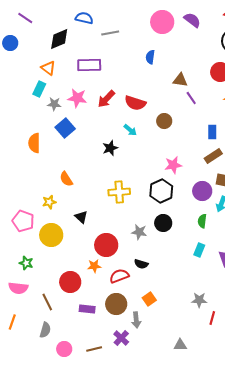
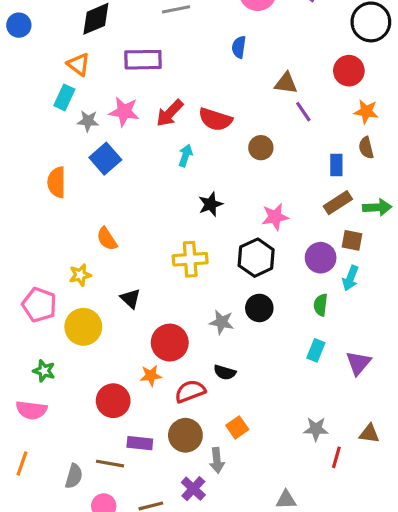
cyan arrow: (130, 130) -> (185, 156), moved, turned -112
black star: (110, 148) -> (211, 204), moved
brown line: (47, 302) -> (110, 464), moved, turned -54

